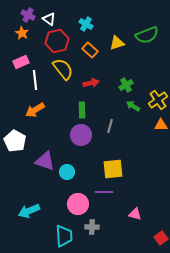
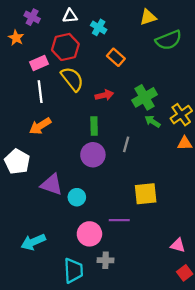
white triangle: (49, 19) -> (70, 16), moved, turned -40
orange star: (22, 33) -> (16, 38), moved
yellow triangle: (117, 43) -> (148, 17), moved
orange rectangle: (90, 50) -> (116, 57), moved
pink rectangle: (21, 62) -> (39, 63), moved
green cross: (126, 85) -> (145, 97), size x1.5
yellow square: (113, 169) -> (146, 194), moved
pink triangle: (135, 214) -> (178, 245), moved

